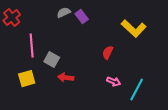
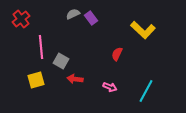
pink arrow: (114, 82) -> (110, 87), moved

